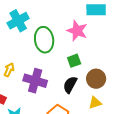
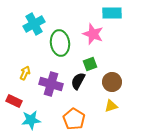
black semicircle: (70, 85) -> (78, 81), moved

